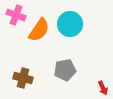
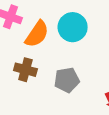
brown cross: (23, 78) -> (25, 70), moved

